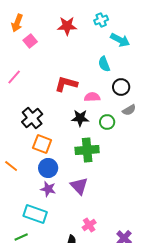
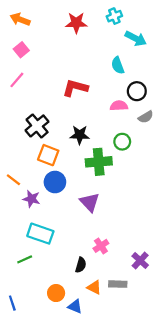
orange arrow: (17, 23) -> (20, 19), turned 90
pink square: (30, 41) -> (21, 50), moved
pink semicircle: (92, 97) -> (119, 106), moved
black star: (80, 118) -> (80, 135), moved
green circle: (107, 122) -> (122, 142), moved
purple star: (48, 189) -> (31, 199), moved

